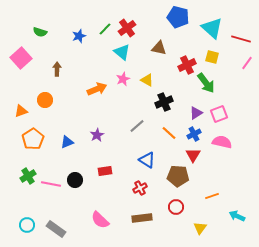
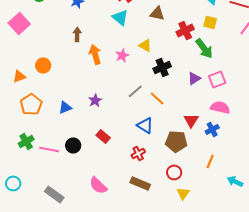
brown arrow: (57, 69) -> (77, 34), moved
pink star: (123, 79) -> (122, 55), moved
orange arrow: (97, 89) -> (95, 54), turned -84
orange line: (169, 133) -> (157, 98), moved
blue cross: (194, 134) -> (212, 129), moved
red rectangle: (105, 171) -> (103, 136), turned 48
orange line: (212, 196) -> (210, 161), turned -48
brown rectangle: (142, 218) -> (140, 183), turned 30
cyan circle: (27, 225) -> (13, 183), moved
yellow triangle: (200, 228) -> (183, 193), moved

